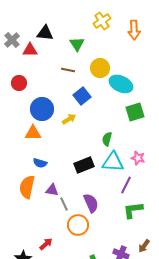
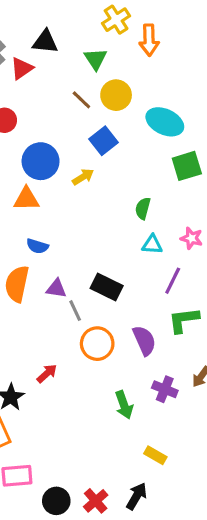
yellow cross: (102, 21) -> (116, 20), moved
orange arrow: (134, 30) -> (149, 40), moved
red triangle: (30, 50) -> (22, 68), turned -35
yellow circle: (100, 68) -> (116, 95), moved
brown line: (68, 70) -> (81, 100), turned 32
cyan triangle: (113, 162) -> (152, 245), size x0.6
black rectangle: (84, 165) -> (107, 287), moved, turned 48
purple semicircle: (91, 203) -> (144, 340), moved

